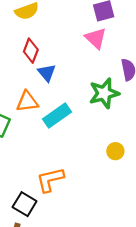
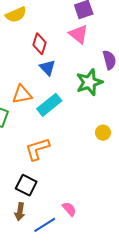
red diamond: (31, 51) -> (40, 44), moved
blue triangle: (47, 73) -> (47, 68), moved
orange L-shape: (50, 180) -> (37, 149), moved

